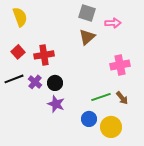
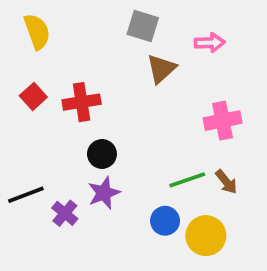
gray square: (87, 13) -> (143, 26), moved
black line: (14, 79) -> (26, 195), moved
purple cross: (35, 82) -> (65, 213), moved
purple star: (56, 104) -> (104, 193), turned 30

